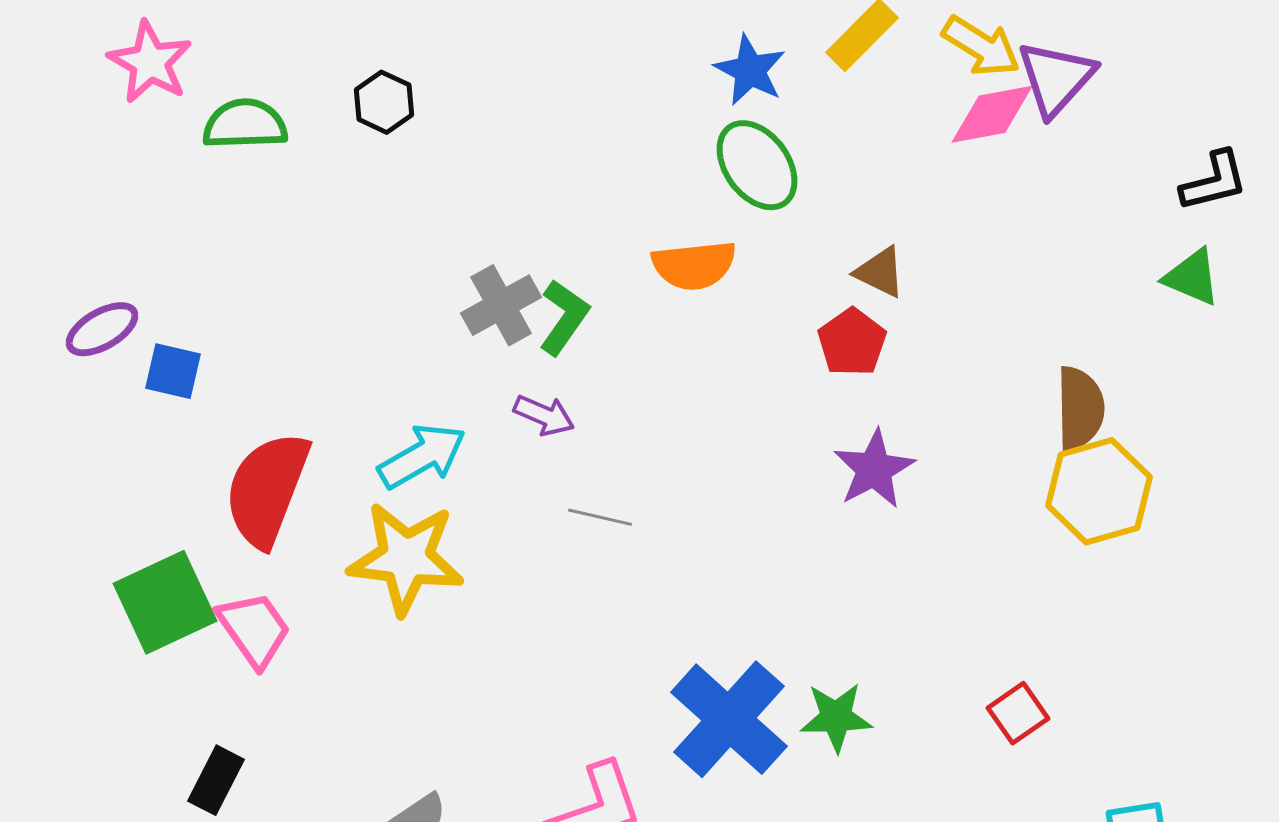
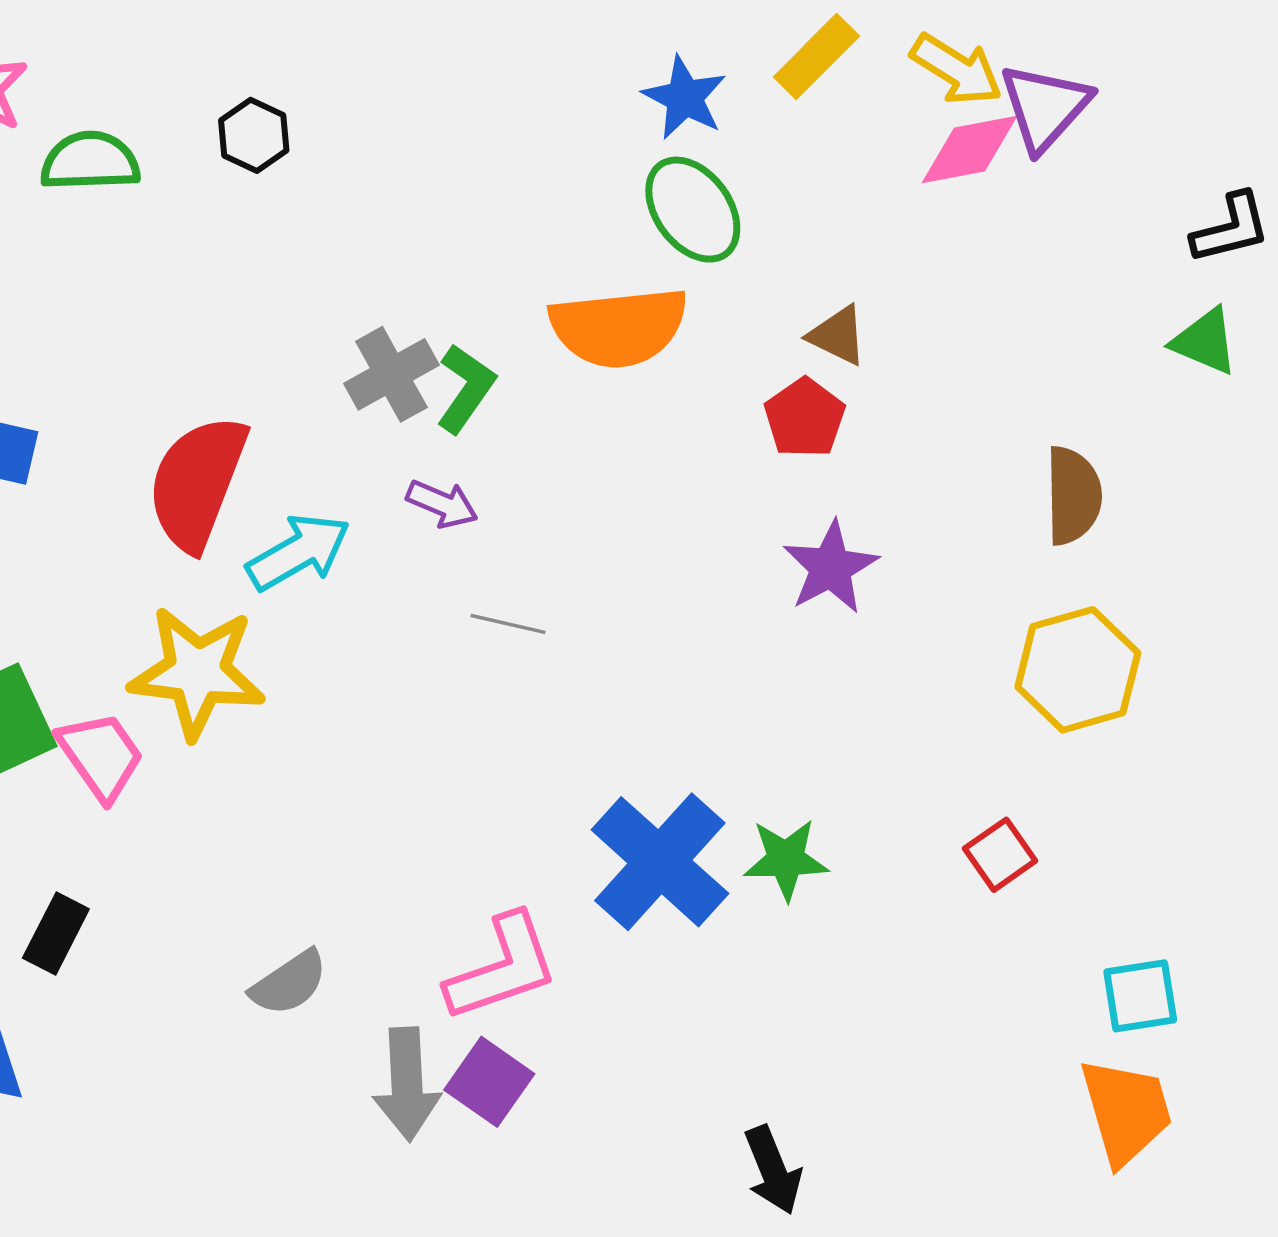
orange semicircle: (694, 265) -> (619, 327), size x1.4
red semicircle: (267, 489) -> (197, 483), moved
yellow hexagon: (1099, 491) -> (1078, 670), moved
yellow star: (406, 558) -> (197, 672), moved

